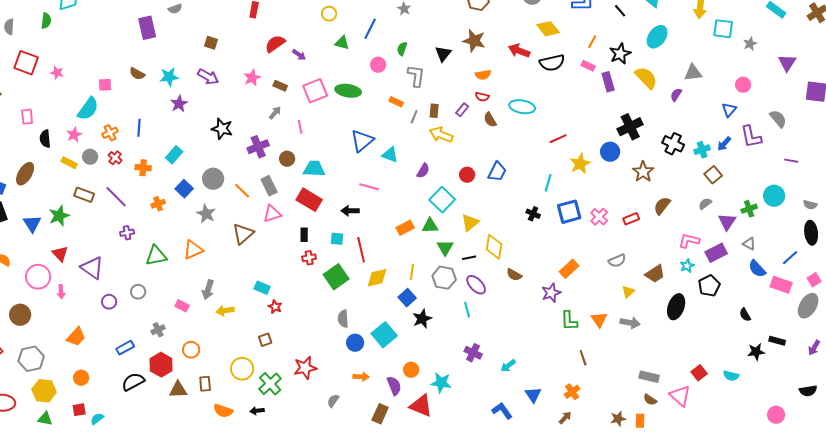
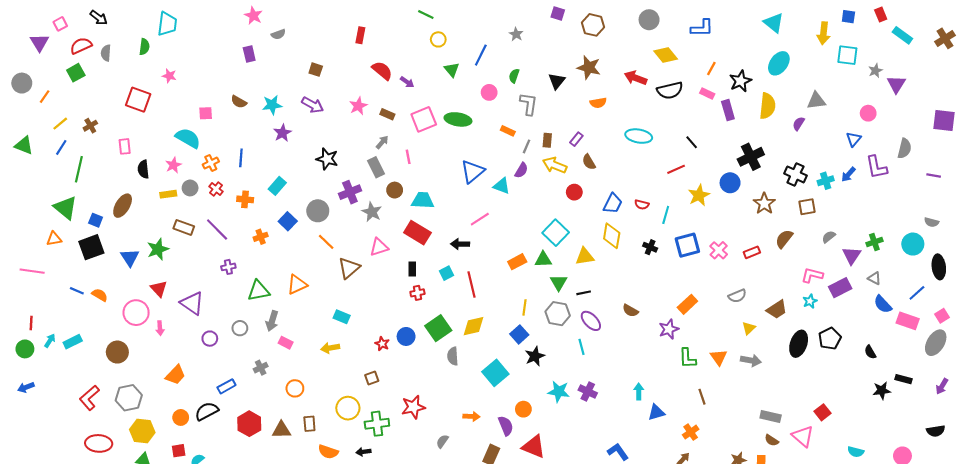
black line: (620, 11) -> (692, 142), moved
purple rectangle: (147, 28) -> (249, 54), size x0.7
green triangle: (342, 43) -> (452, 70), turned 35
red semicircle: (275, 44) -> (382, 71), turned 75
red square: (26, 63) -> (138, 100), moved
purple triangle: (787, 63) -> (896, 84), moved
pink star: (57, 73) -> (169, 76), moved
yellow semicircle: (646, 78) -> (767, 106), turned 50
red semicircle: (482, 97) -> (642, 205), moved
cyan semicircle: (88, 109) -> (188, 138), turned -95
gray semicircle: (778, 119) -> (905, 149), turned 54
brown semicircle: (490, 120) -> (589, 162), moved
purple cross: (258, 147) -> (350, 192), moved
purple line: (791, 161) -> (934, 176), moved
yellow rectangle: (69, 163) -> (168, 194), turned -35
purple semicircle: (423, 171) -> (521, 170), moved
red circle: (467, 175) -> (574, 192), moved
brown square: (713, 175) -> (807, 207), moved, turned 30
gray rectangle: (269, 186) -> (376, 167), moved
pink line: (369, 187) -> (480, 219), turned -48
orange line: (242, 191) -> (326, 242), moved
cyan circle: (774, 196) -> (913, 244), moved
gray semicircle: (810, 205) -> (932, 222), moved
gray star: (206, 214) -> (372, 212), moved
yellow triangle: (470, 223) -> (585, 257), turned 30
cyan square: (337, 239) -> (447, 273), turned -32
yellow diamond: (494, 247) -> (612, 236), moved
green square: (336, 277) -> (438, 328), moved
yellow diamond: (377, 278) -> (474, 326), moved
black pentagon: (709, 286) -> (830, 339), moved
cyan rectangle: (262, 288) -> (342, 317), moved
gray arrow: (208, 290) -> (272, 321), moved
blue circle: (355, 343) -> (406, 336), moved
red hexagon: (161, 365) -> (249, 424), moved
cyan arrow: (508, 366) -> (639, 392), moved, turned 126
cyan semicircle: (731, 376) -> (856, 452), moved
black semicircle: (133, 382) -> (207, 411), moved
cyan star: (441, 383) -> (559, 392), moved
green cross: (270, 384) -> (377, 424), turned 35
blue triangle: (533, 395) -> (656, 412), moved, turned 48

